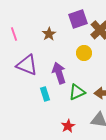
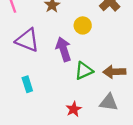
yellow circle: (84, 53) -> (83, 25), moved
cyan rectangle: (45, 94) -> (27, 84), moved

